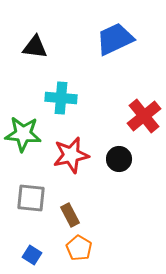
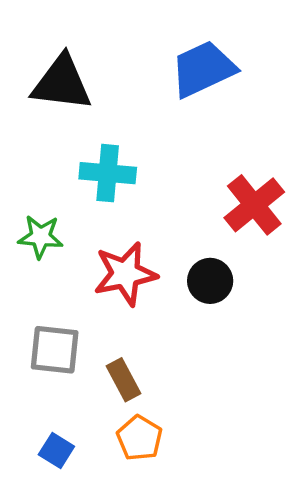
black triangle: (35, 47) -> (62, 83), size x1.4
green star: (23, 134) -> (41, 237), size x0.7

